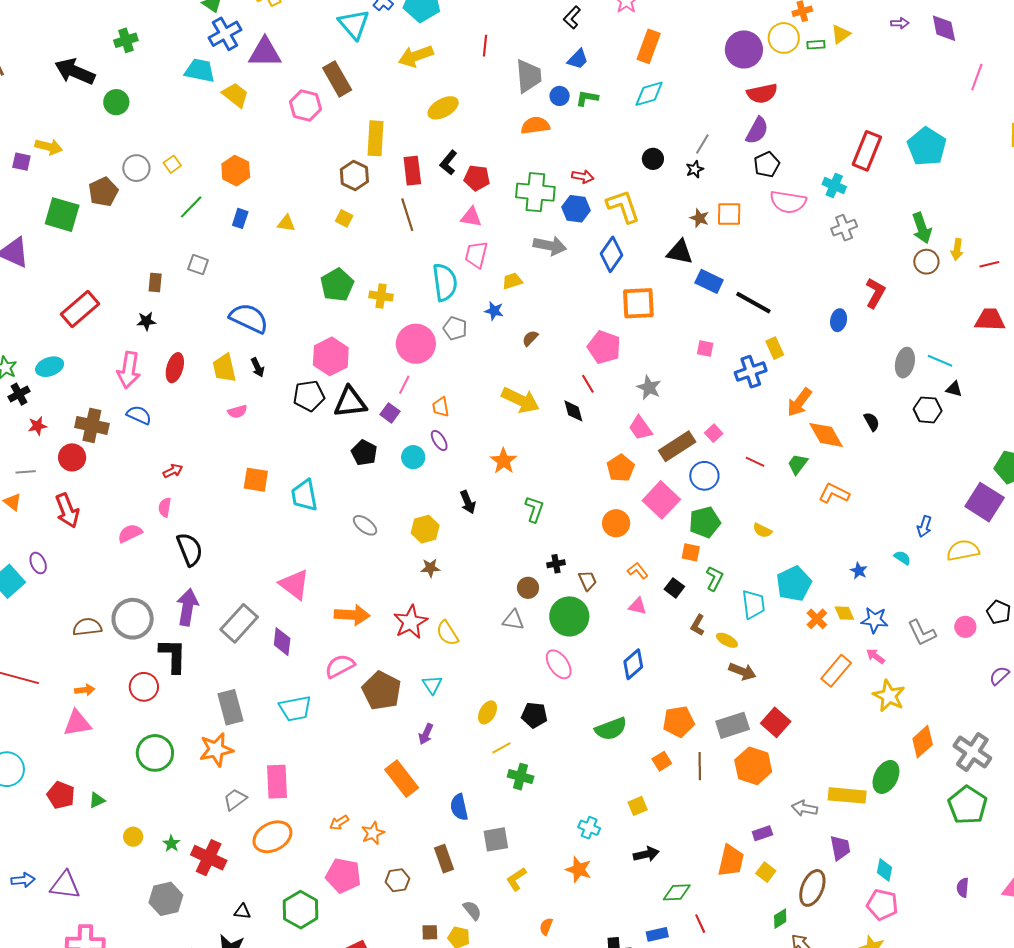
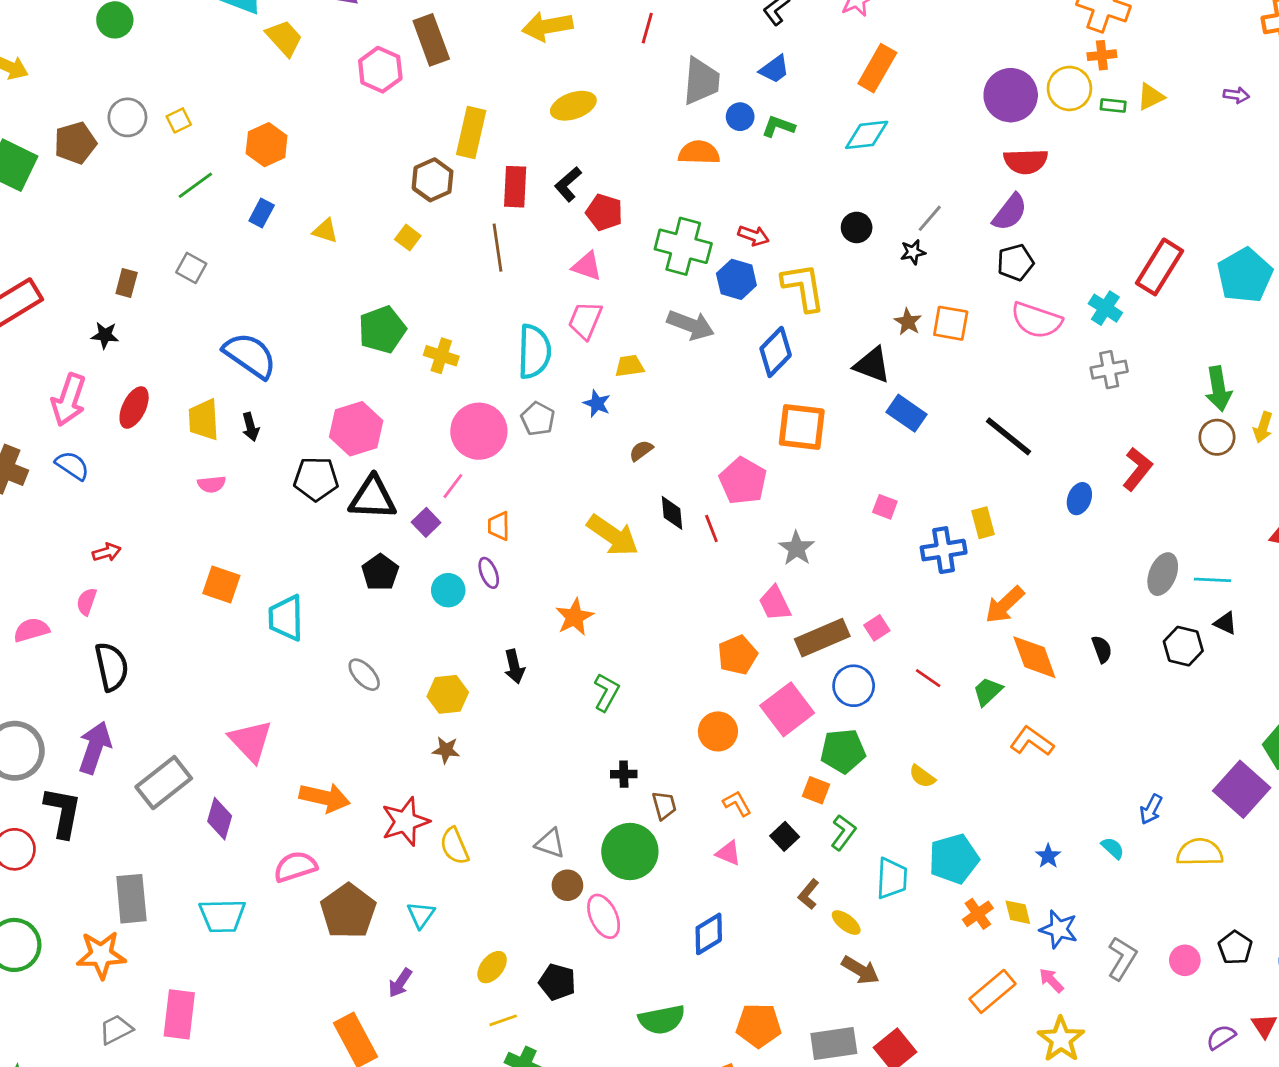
black line: (753, 303) -> (1009, 436), moved
cyan line: (940, 361) -> (1212, 580), turned -30
black diamond: (573, 411) -> (672, 513), moved
brown circle: (528, 588) -> (567, 885), moved
gray L-shape: (922, 633) -> (1122, 958), turned -132

